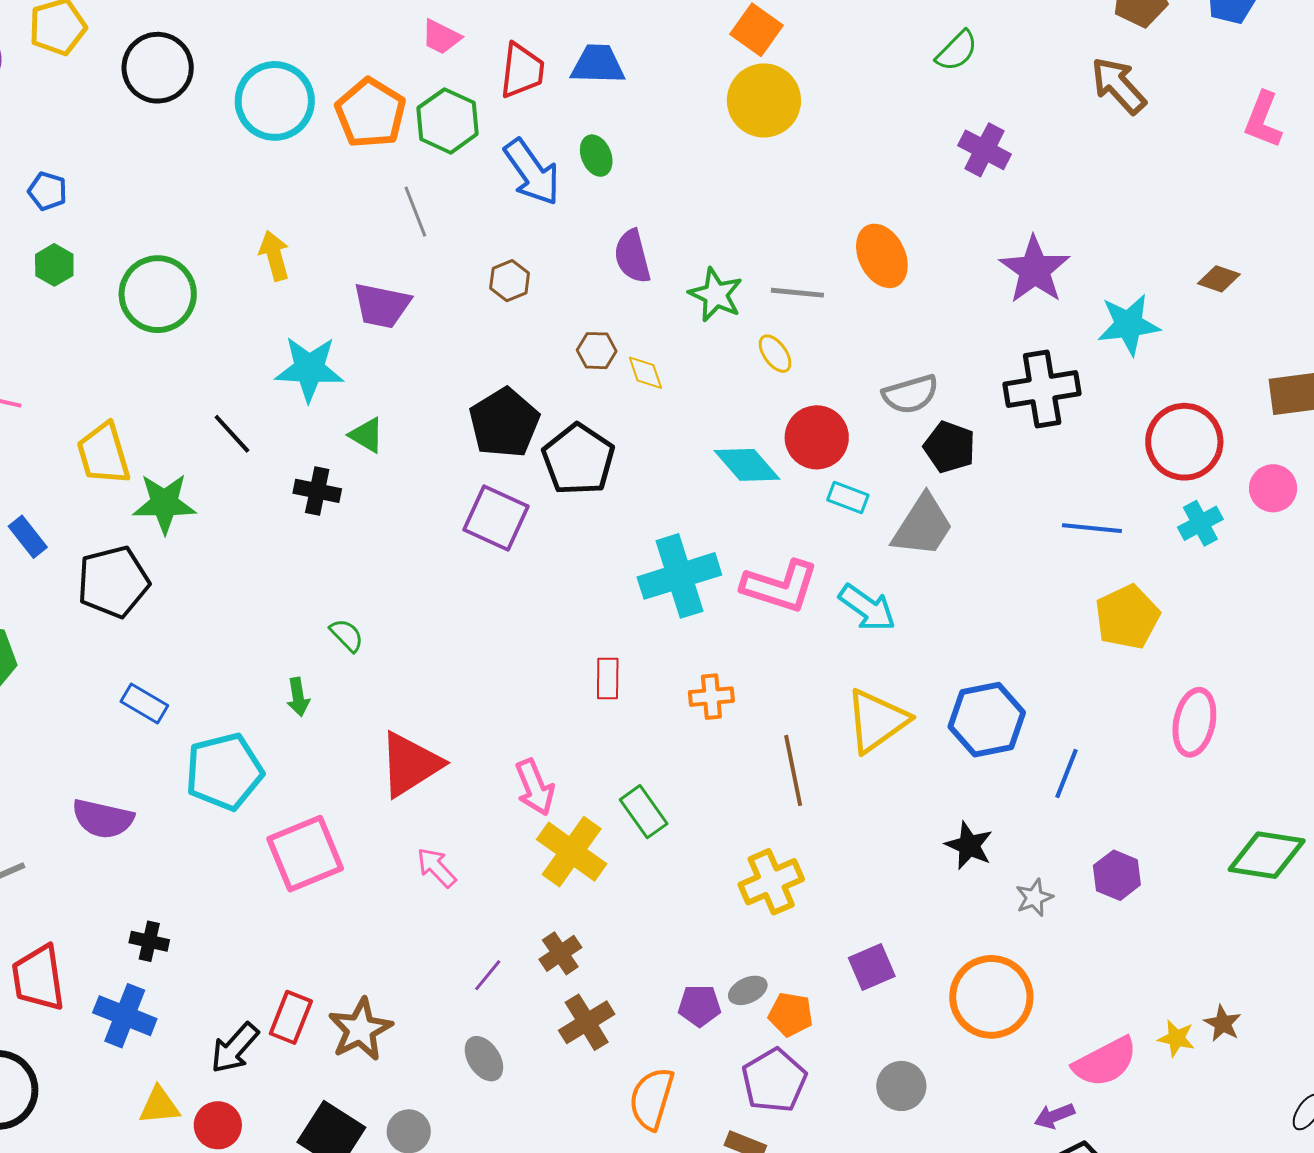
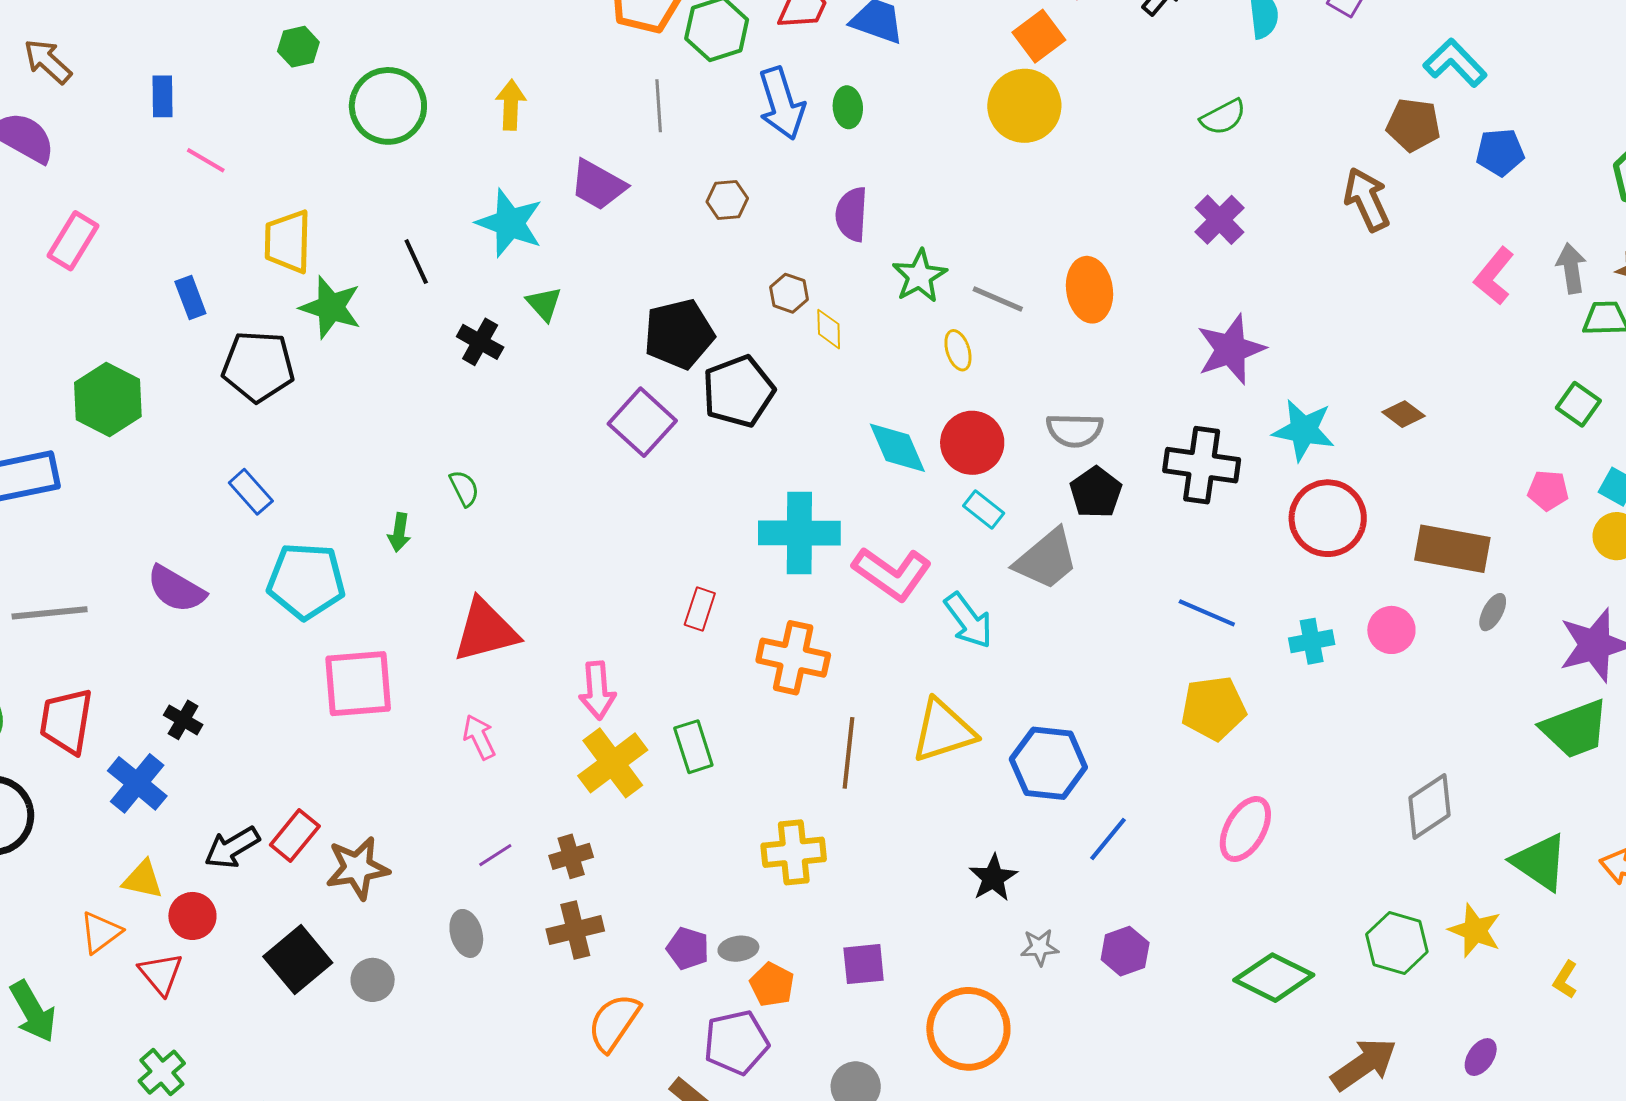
red circle: (1184, 442) -> (1328, 518), moved
orange cross: (711, 697) -> (793, 658), size x1.6

